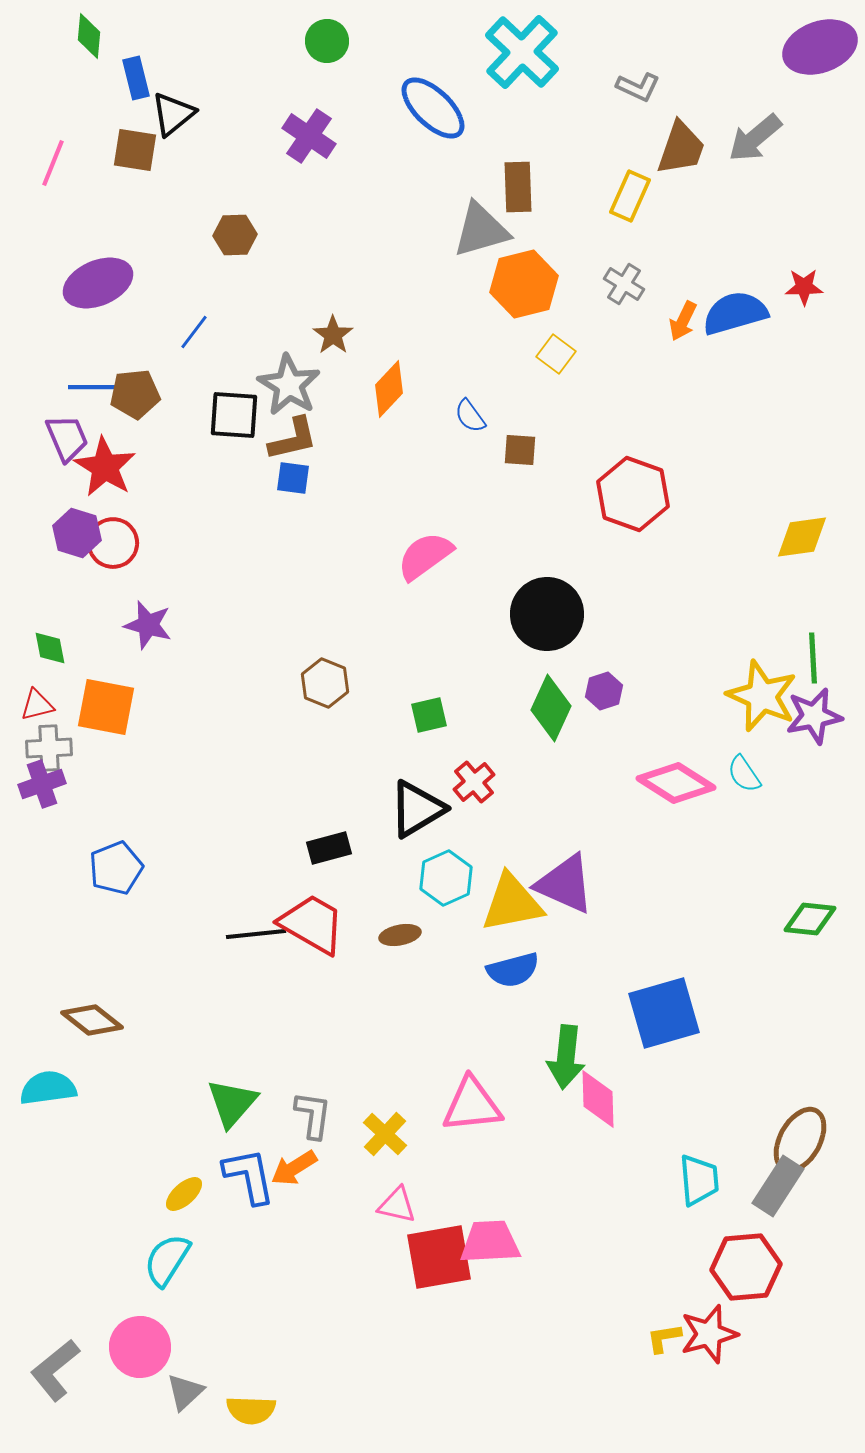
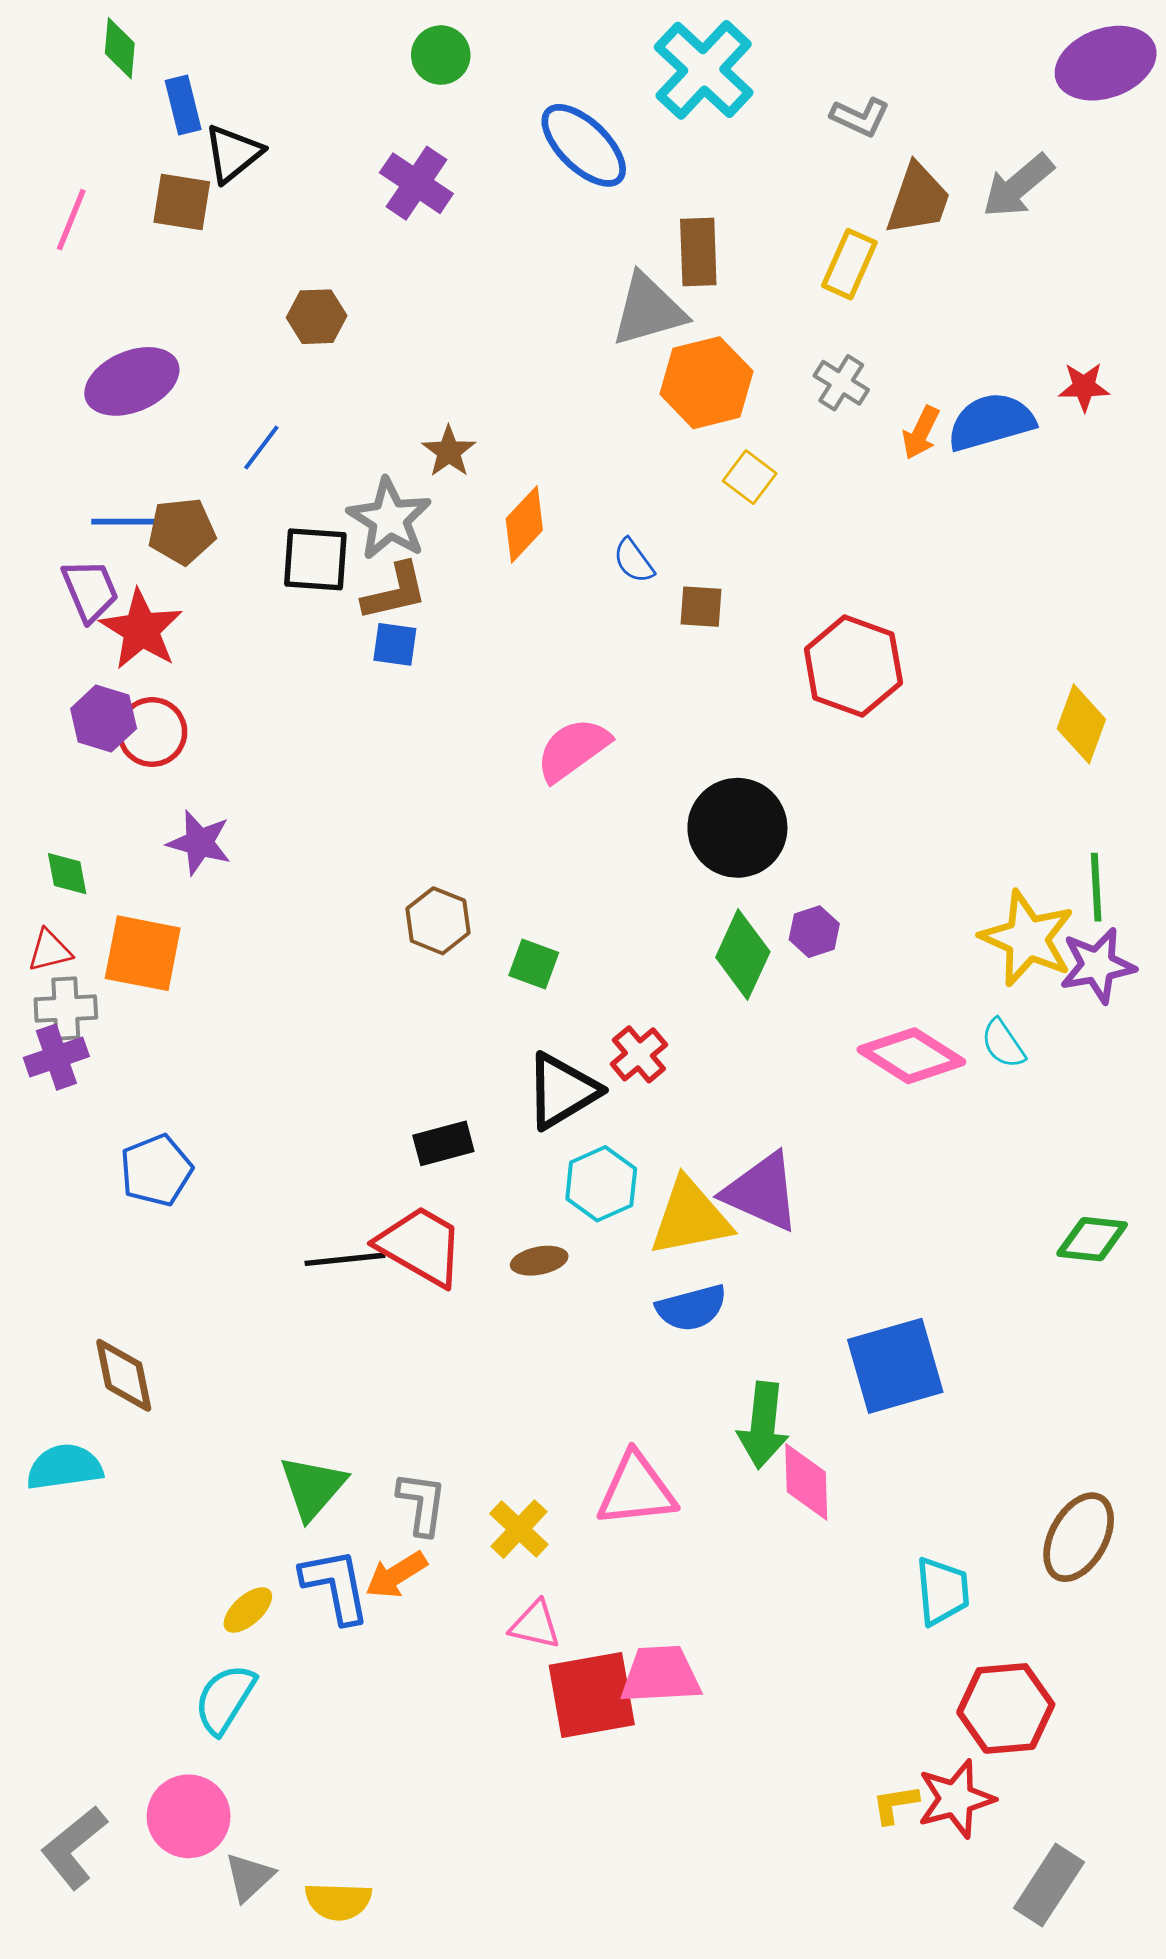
yellow diamond: (802, 537) -> (1081, 724), turned -62
green square: (429, 715) -> (534, 964), moved, turned 33
brown diamond: (92, 1020) -> (124, 1375), turned 40
gray rectangle: (778, 1186) -> (1049, 1885), moved

